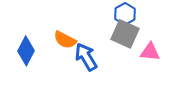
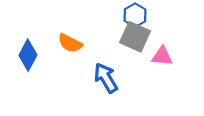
blue arrow: (86, 57) -> (106, 78), moved

